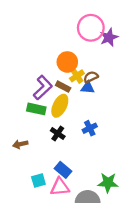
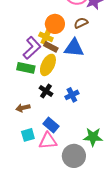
yellow cross: (77, 76) -> (46, 37), moved, turned -32
brown semicircle: (91, 77) -> (81, 23), moved
blue triangle: (88, 88) -> (74, 48), size x1.5
blue cross: (90, 128) -> (72, 95), moved
brown arrow: (20, 144) -> (23, 108), moved

